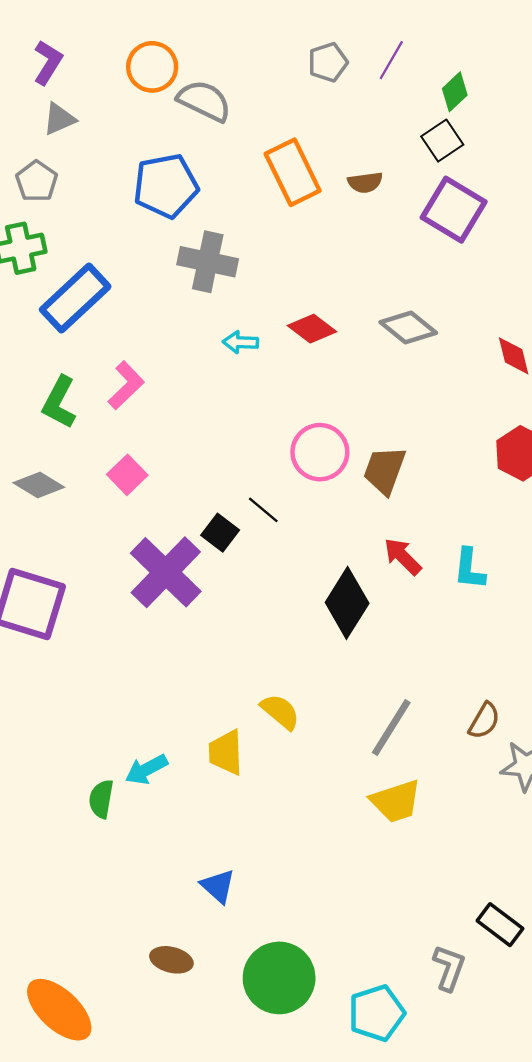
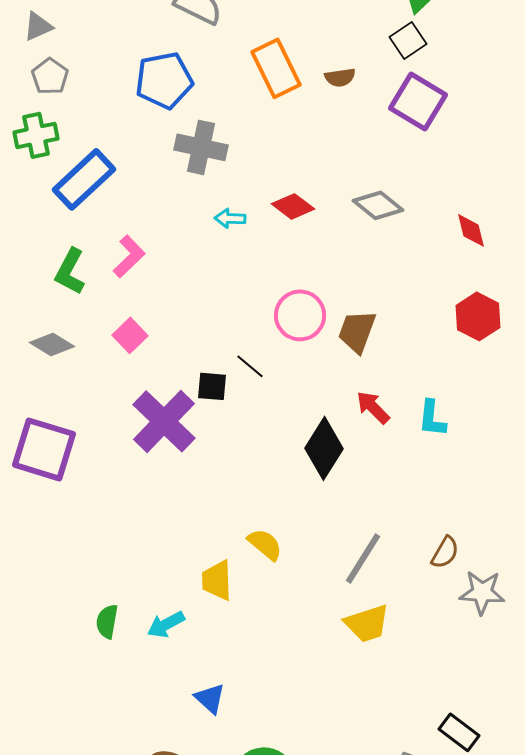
gray triangle: (59, 119) -> (38, 26), moved
black square: (220, 533) -> (212, 386), turned -32
cyan arrow: (146, 769) -> (166, 624), moved

